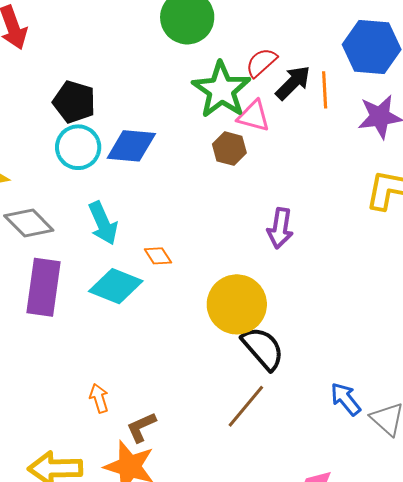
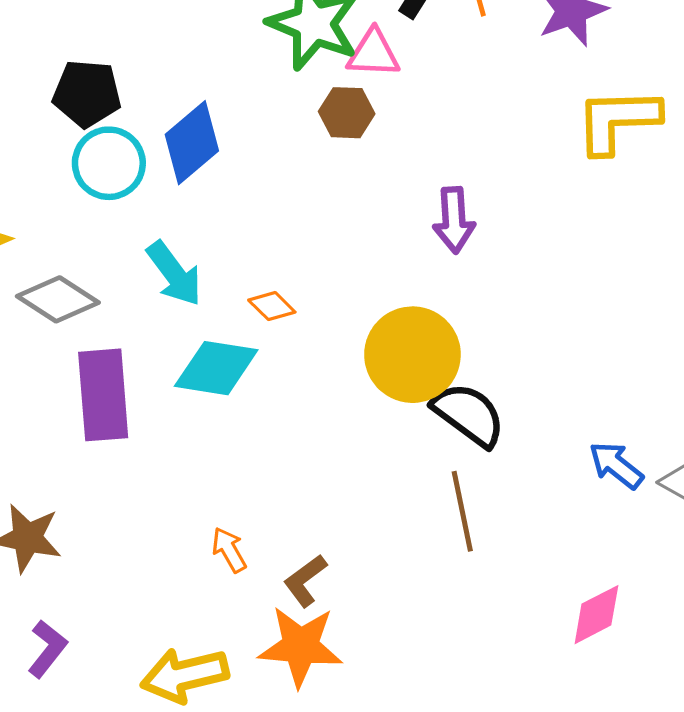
blue diamond: (131, 146) -> (192, 143), turned -33
brown line: (246, 406) -> (462, 511), turned -39

